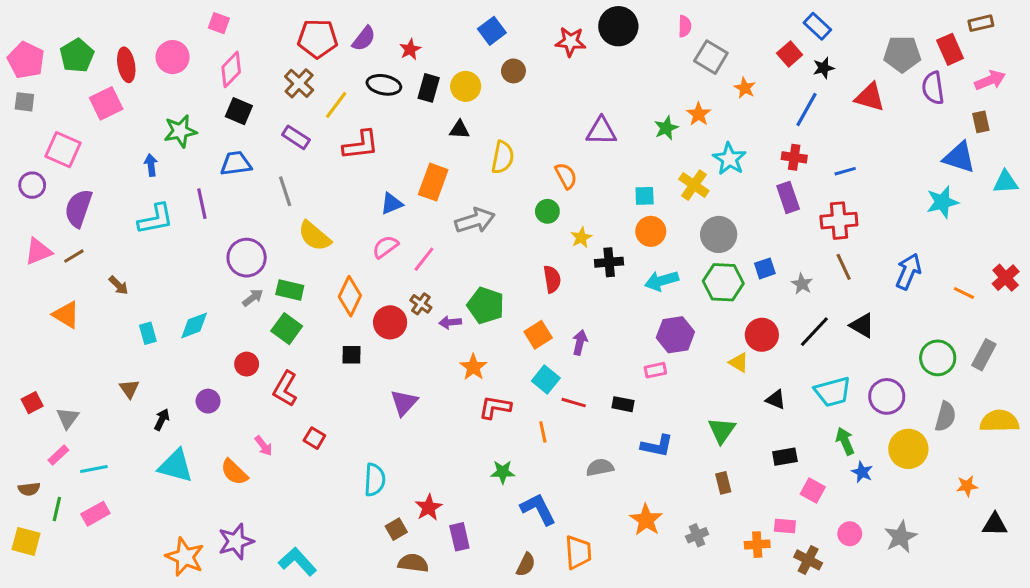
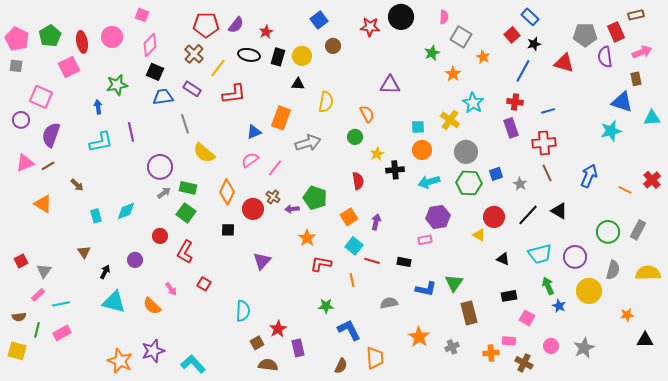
green star: (666, 128) -> (432, 53), moved
blue trapezoid: (236, 164) -> (163, 97), moved
green triangle: (722, 430) -> (454, 283), moved
brown rectangle: (723, 483) -> (469, 313), size x1.6

